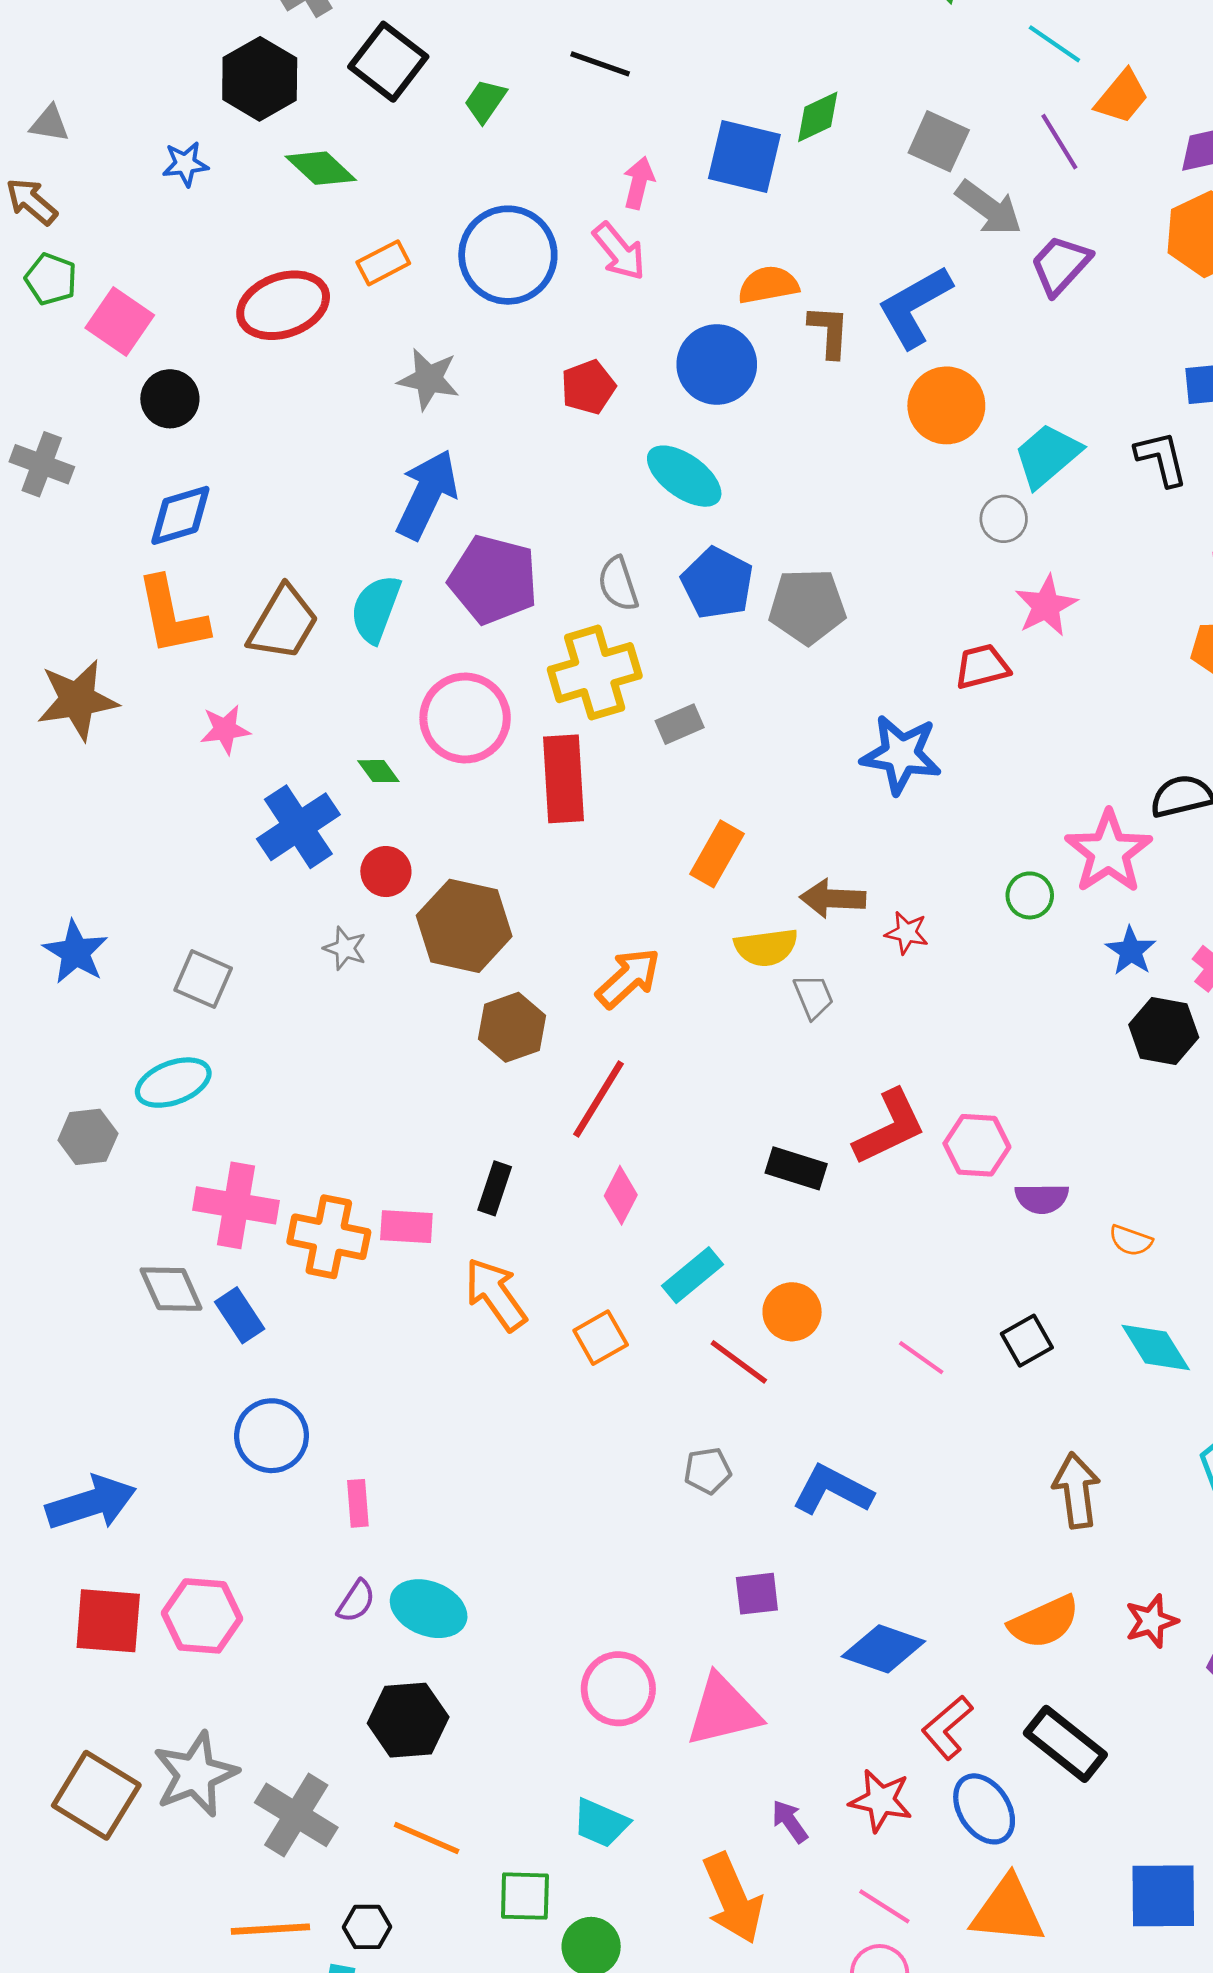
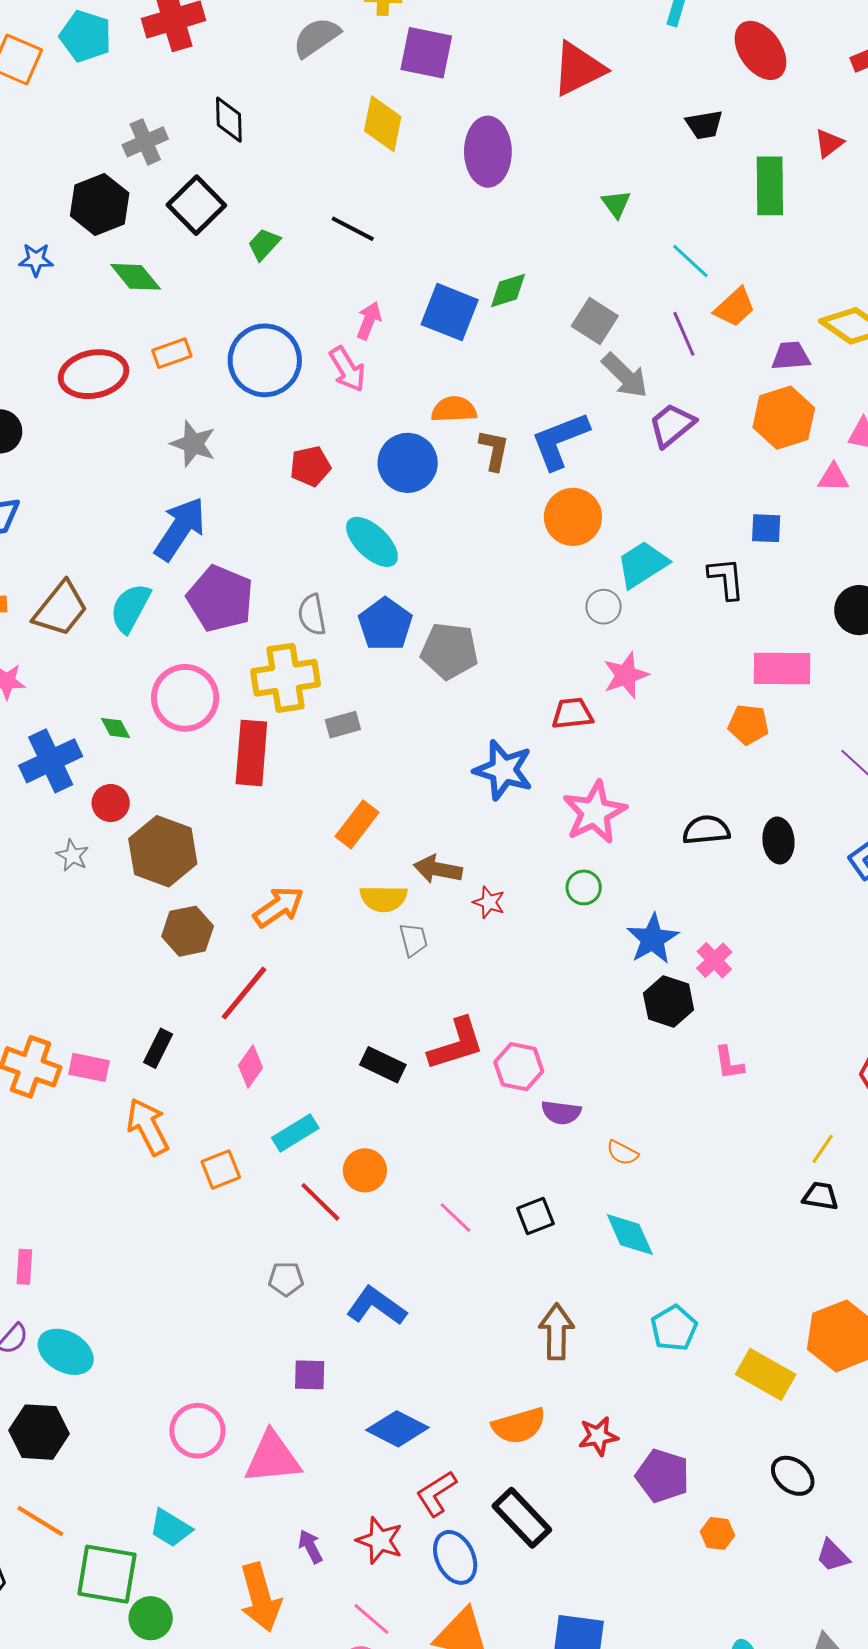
pink star: (1108, 852) -> (595, 812), moved
blue star: (1131, 951) -> (653, 939), size x1.4
green square: (525, 1896) -> (107, 1574), size x1.5

